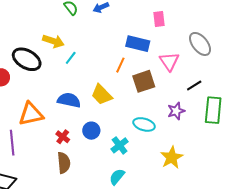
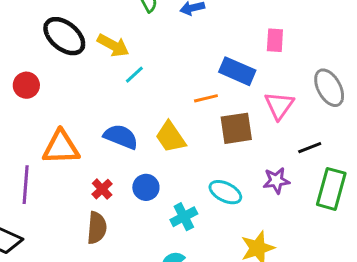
black ellipse: (27, 59) -> (64, 36), moved
orange line: (120, 65) -> (206, 98), turned 42

